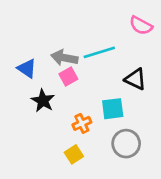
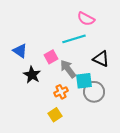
pink semicircle: (141, 25) -> (86, 19), moved
gray arrow: (64, 58) -> (68, 69), moved, turned 42
gray circle: (126, 144) -> (94, 92), moved

